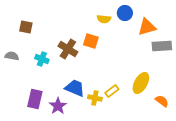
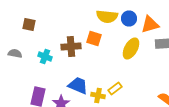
blue circle: (125, 13) -> (129, 18), moved
yellow semicircle: (104, 19) -> (107, 16), size x1.5
brown cross: (68, 49) -> (71, 46), turned -36
yellow ellipse: (141, 83) -> (131, 48), moved

